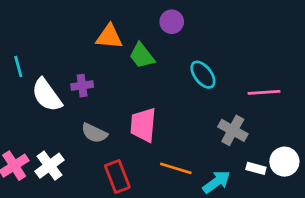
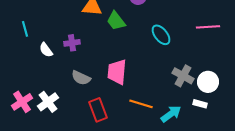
pink line: (264, 92) -> (208, 27), moved
white semicircle: (47, 95) -> (46, 50), size x0.6
white circle: (284, 162) -> (208, 82), moved

